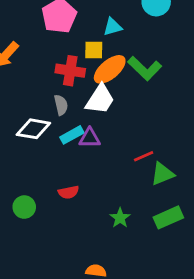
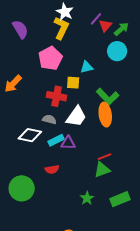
orange ellipse: (110, 69) -> (105, 115), moved, turned -60
gray semicircle: (61, 105) -> (49, 119), turned -64
green triangle: (162, 174) -> (102, 170), moved
red semicircle: (69, 192) -> (52, 169), moved
green circle: (24, 207) -> (22, 188), size x1.6

